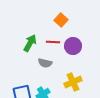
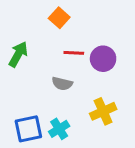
orange square: (61, 20) -> (59, 18), moved
green arrow: (30, 43) -> (18, 54), moved

